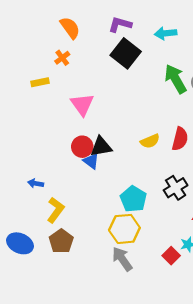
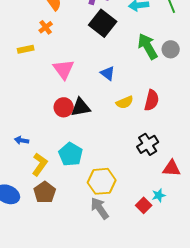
blue triangle: (91, 161) -> (108, 73), moved
cyan pentagon: (133, 199) -> (71, 154), moved

